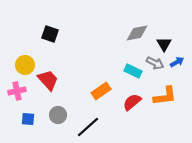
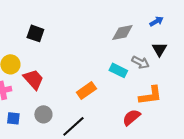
black triangle: (164, 44) -> (159, 49), moved
blue arrow: (177, 62) -> (156, 21), moved
red semicircle: (132, 102) -> (131, 117), moved

